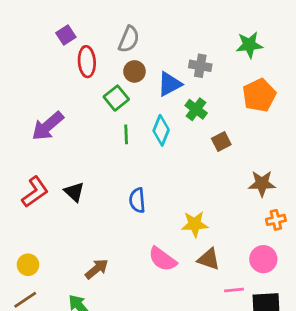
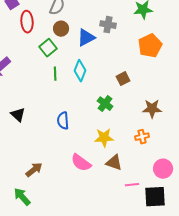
green cross: (196, 109) -> (105, 104), moved
orange cross: (276, 220) -> (142, 137), moved
pink circle: (263, 259) -> (163, 169), moved

